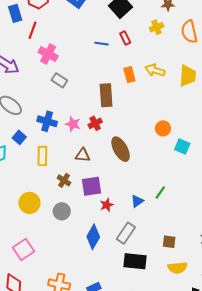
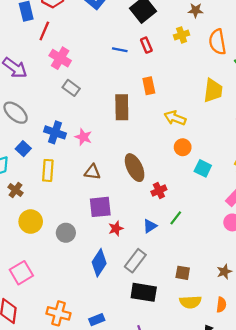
yellow arrow: (155, 70) -> (175, 118), moved
red cross: (95, 123) -> (159, 191), moved
brown cross: (64, 180) -> (16, 190), moved

